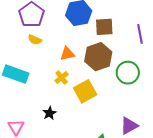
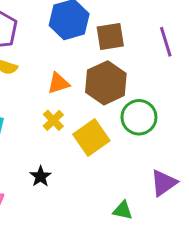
green circle: (128, 73) -> (139, 117), moved

